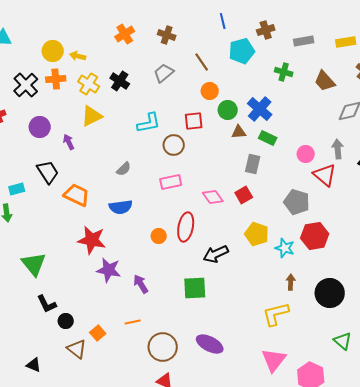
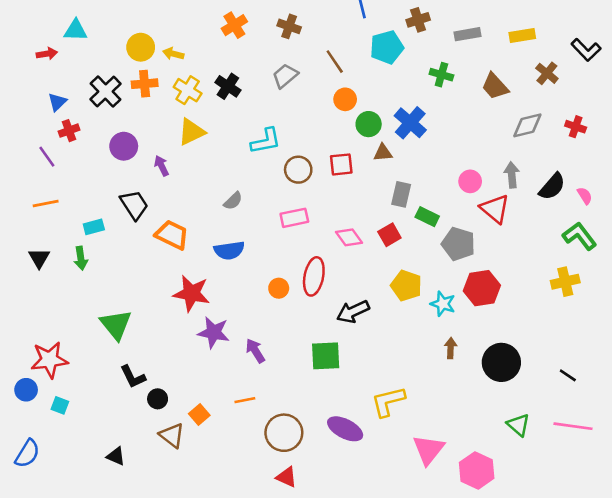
red square: (194, 121) -> (341, 164), moved
green rectangle: (268, 138) -> (427, 217), moved
yellow L-shape: (276, 314) -> (388, 401), moved

